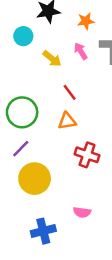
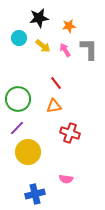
yellow arrow: (52, 59) -> (43, 46), moved

